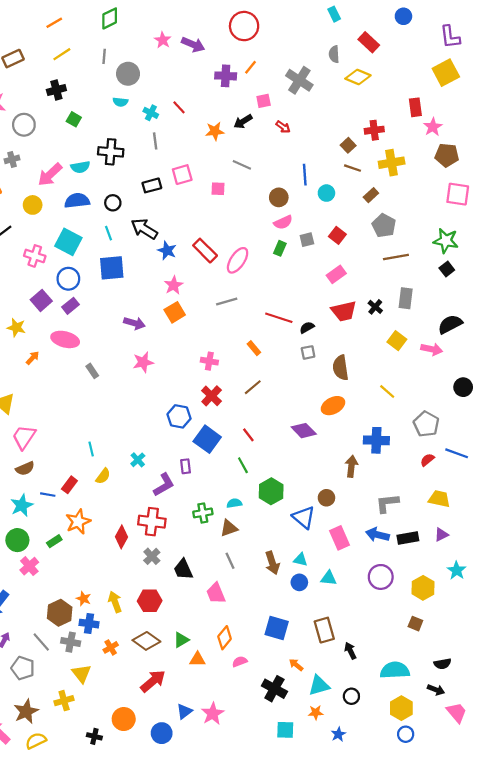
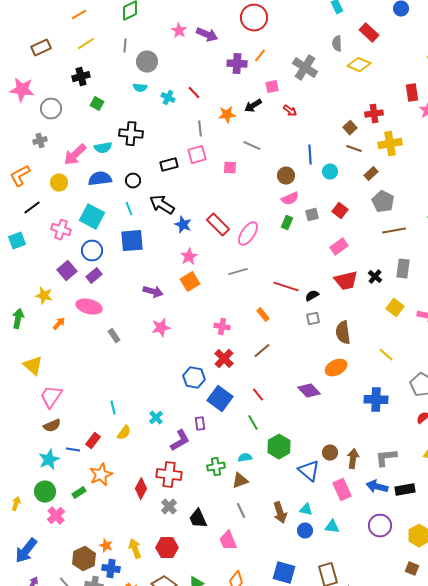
gray line: (155, 141) -> (200, 129), moved
brown arrow: (351, 466) -> (353, 459), moved

